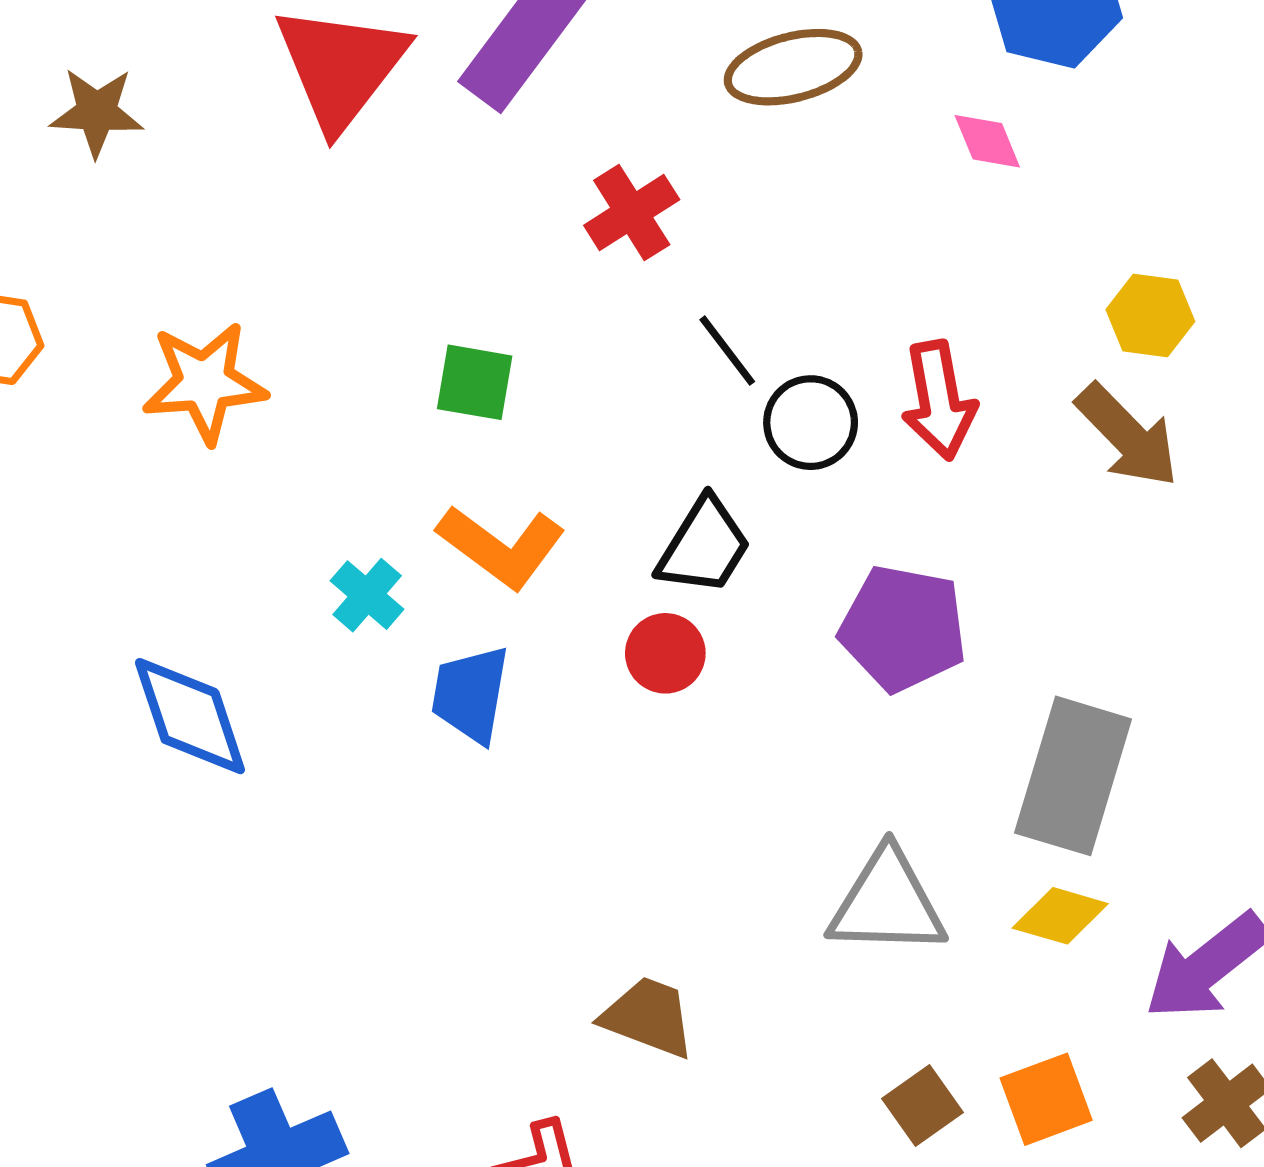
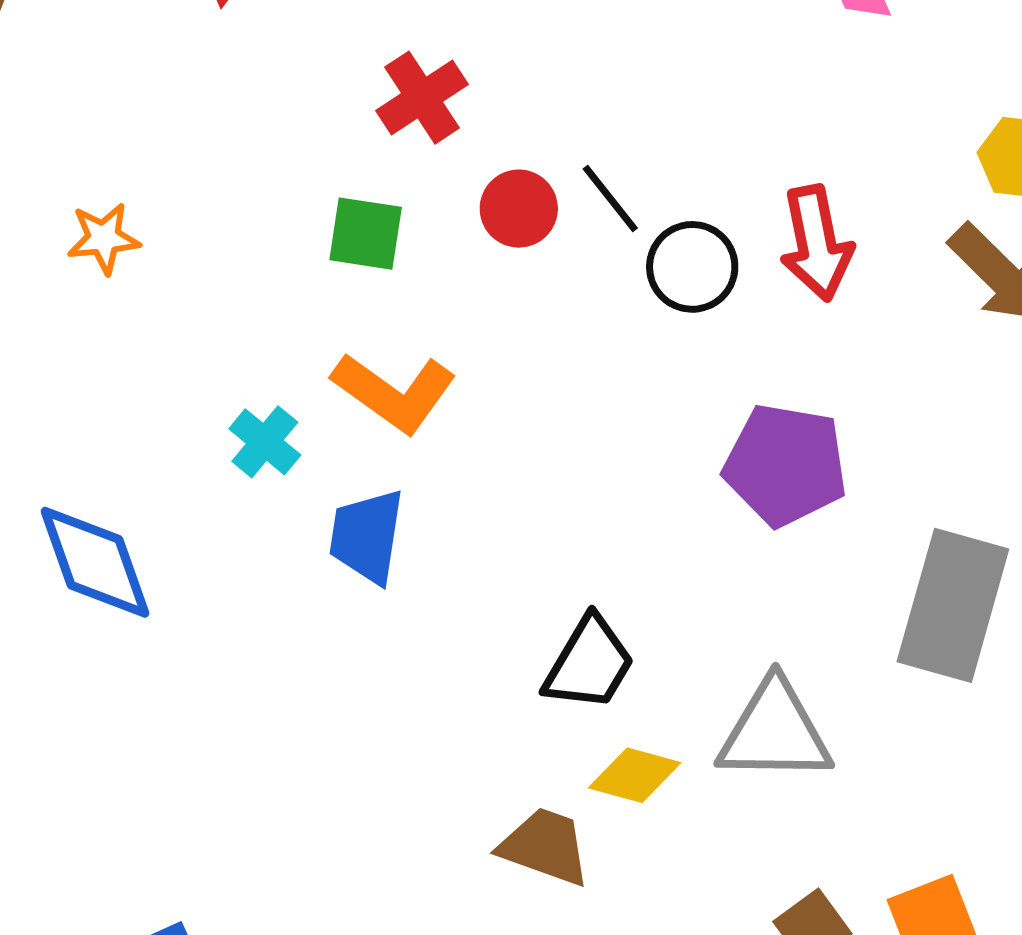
red cross: (632, 213) -> (422, 98), moved
orange star: (205, 383) -> (104, 238), size x0.6
black trapezoid: (704, 546) -> (589, 664), moved
red circle: (665, 653) -> (519, 209), moved
yellow diamond: (1060, 916) -> (635, 775), moved

